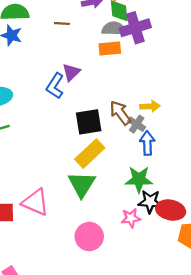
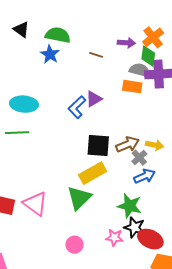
brown arrow: (120, 113) -> (128, 144), turned 90
blue arrow: (147, 143) -> (145, 176), turned 55
pink circle: (89, 236) -> (74, 245), size x0.7

